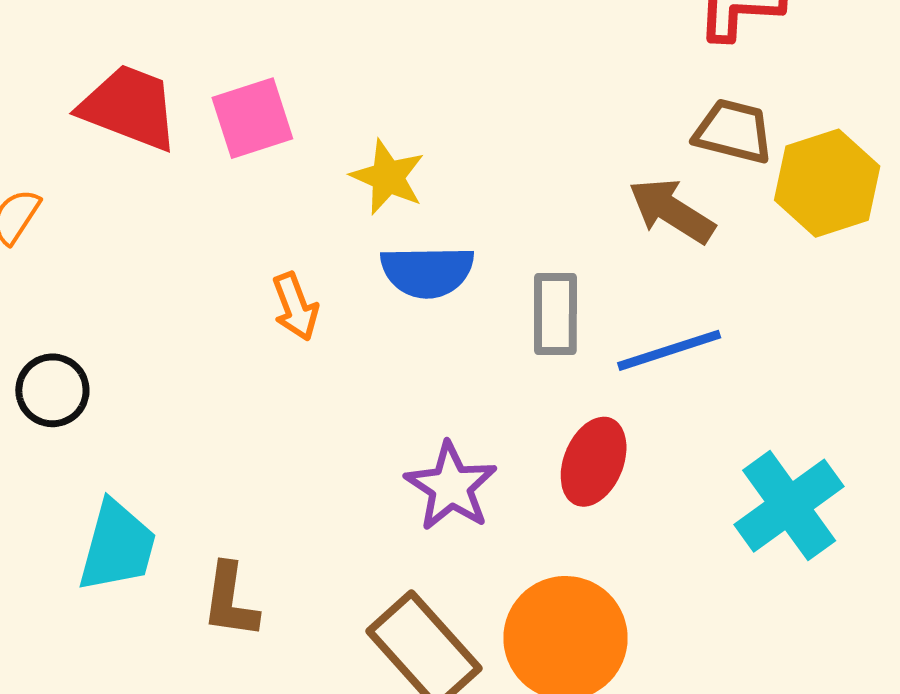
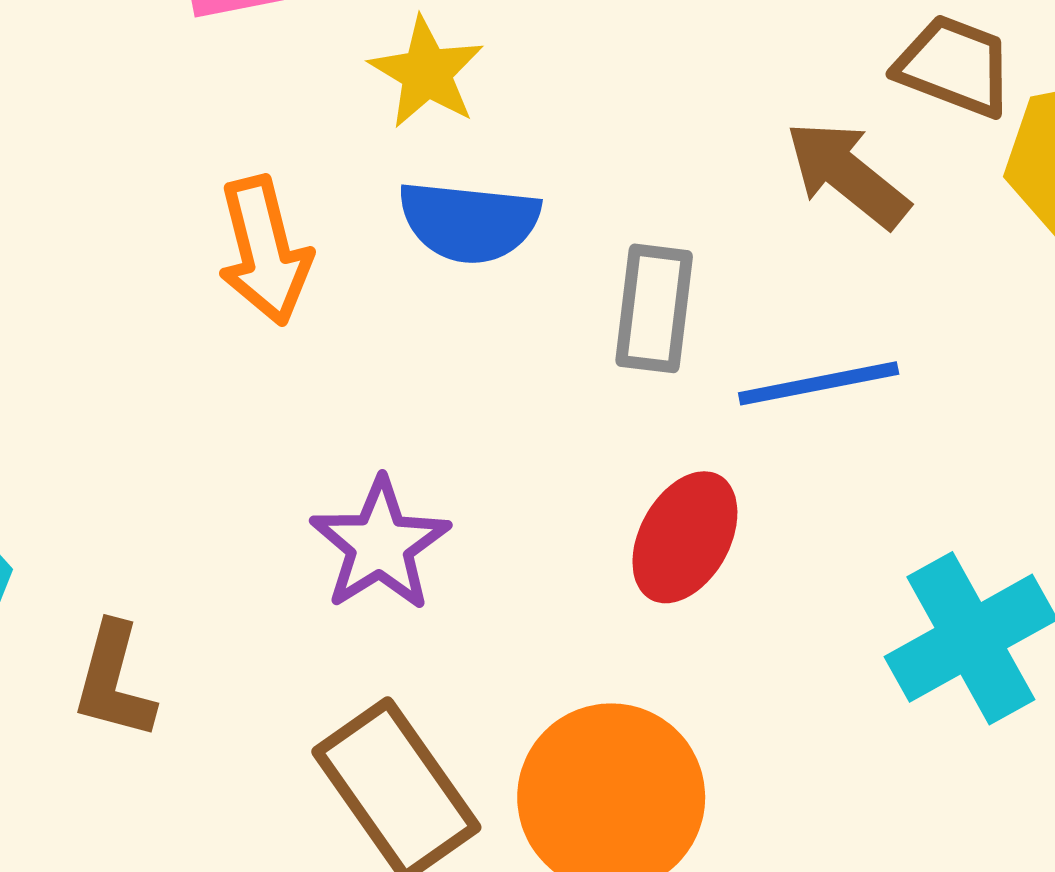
orange arrow: (295, 307) -> (265, 251), size x1.4
purple star: (451, 486) -> (380, 545), moved

